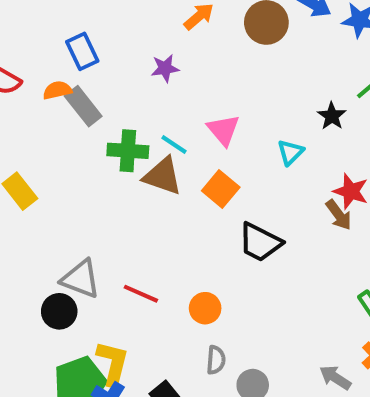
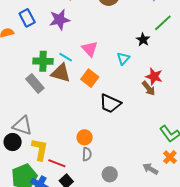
blue rectangle: (82, 51) -> (27, 18), moved
purple star: (165, 68) -> (60, 20), size x1.5
gray rectangle: (83, 106) -> (35, 83), moved
red line: (141, 294) -> (57, 163), moved
gray semicircle: (216, 360) -> (87, 154), moved
yellow L-shape: (113, 363) -> (40, 149), moved

